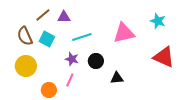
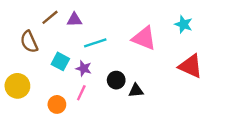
pink triangle: (124, 33) -> (144, 38), turned 35
cyan square: (47, 39) -> (60, 61), moved
black circle: (96, 61) -> (116, 80), moved
yellow circle: (26, 66) -> (17, 86), moved

